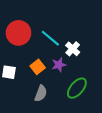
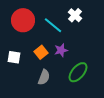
white cross: (73, 49) -> (75, 15), moved

